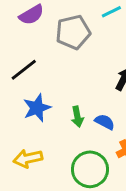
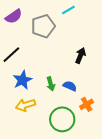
yellow arrow: (28, 158) -> (26, 105), moved

